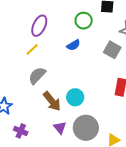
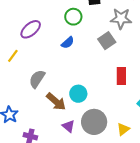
purple ellipse: (39, 26) -> (31, 29), turned 35
yellow line: (32, 49) -> (13, 56), moved
gray square: (112, 50) -> (107, 41), turned 36

